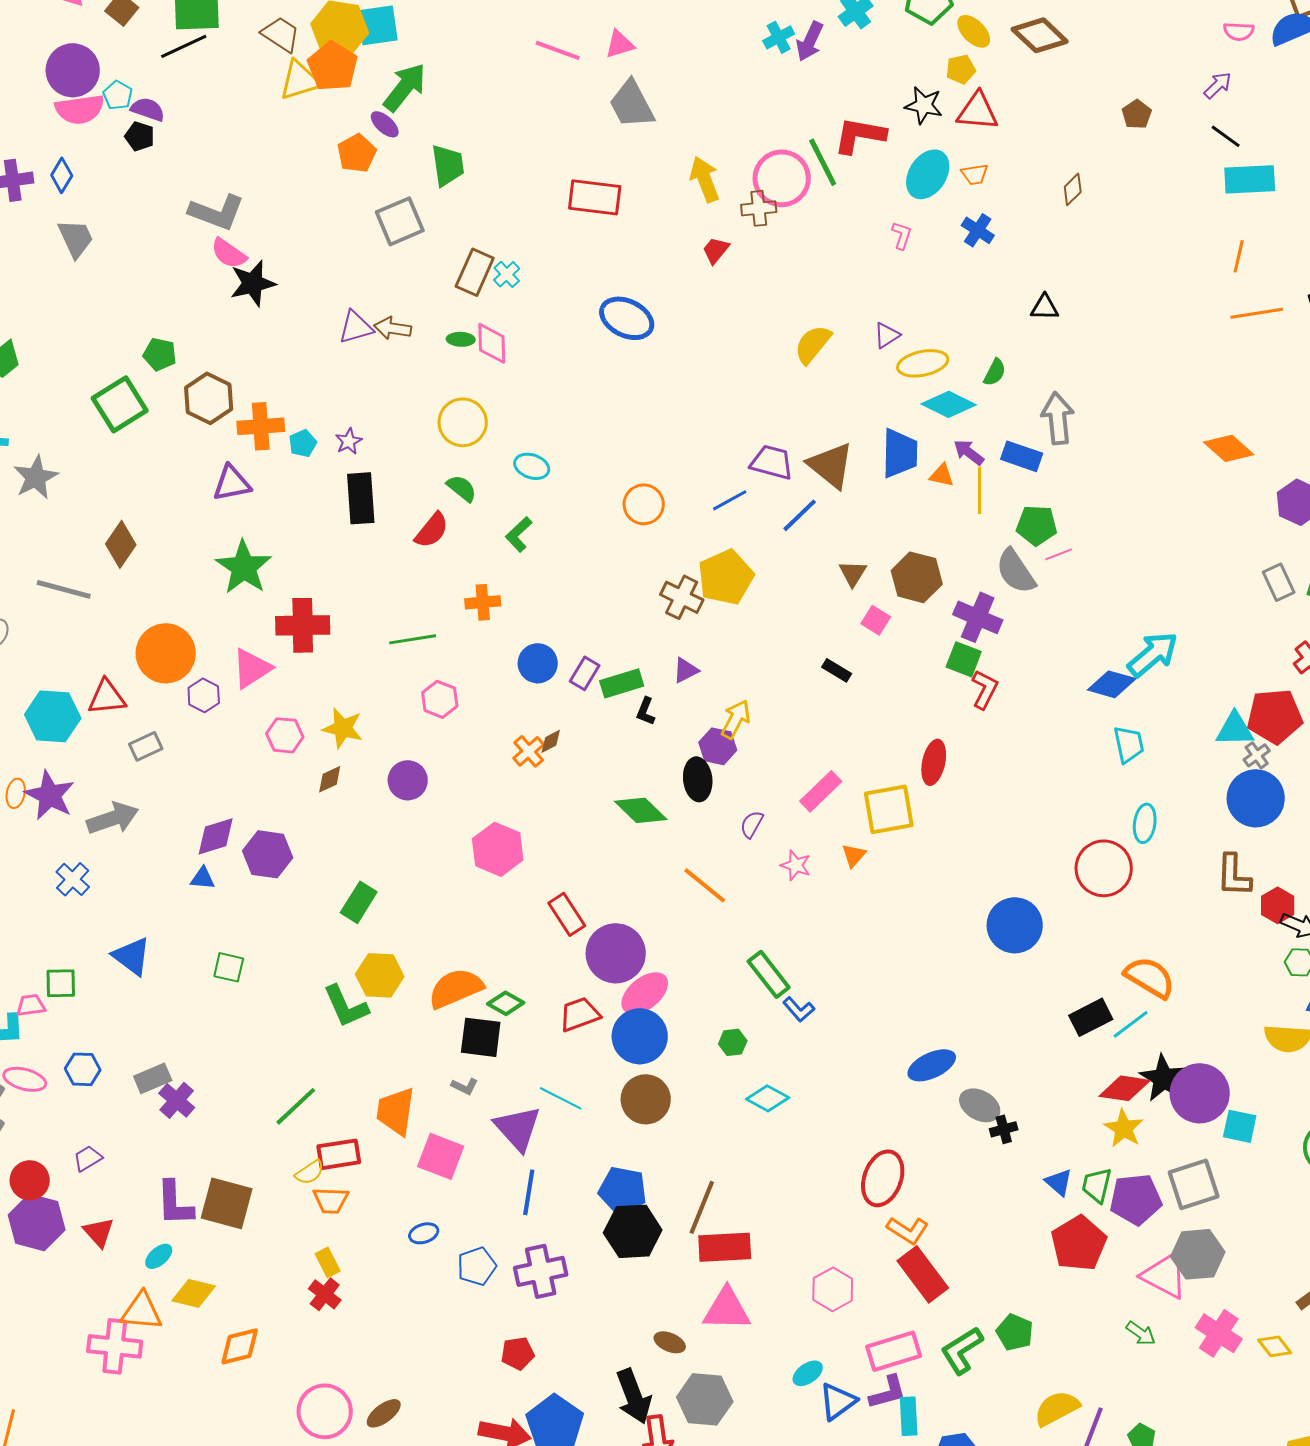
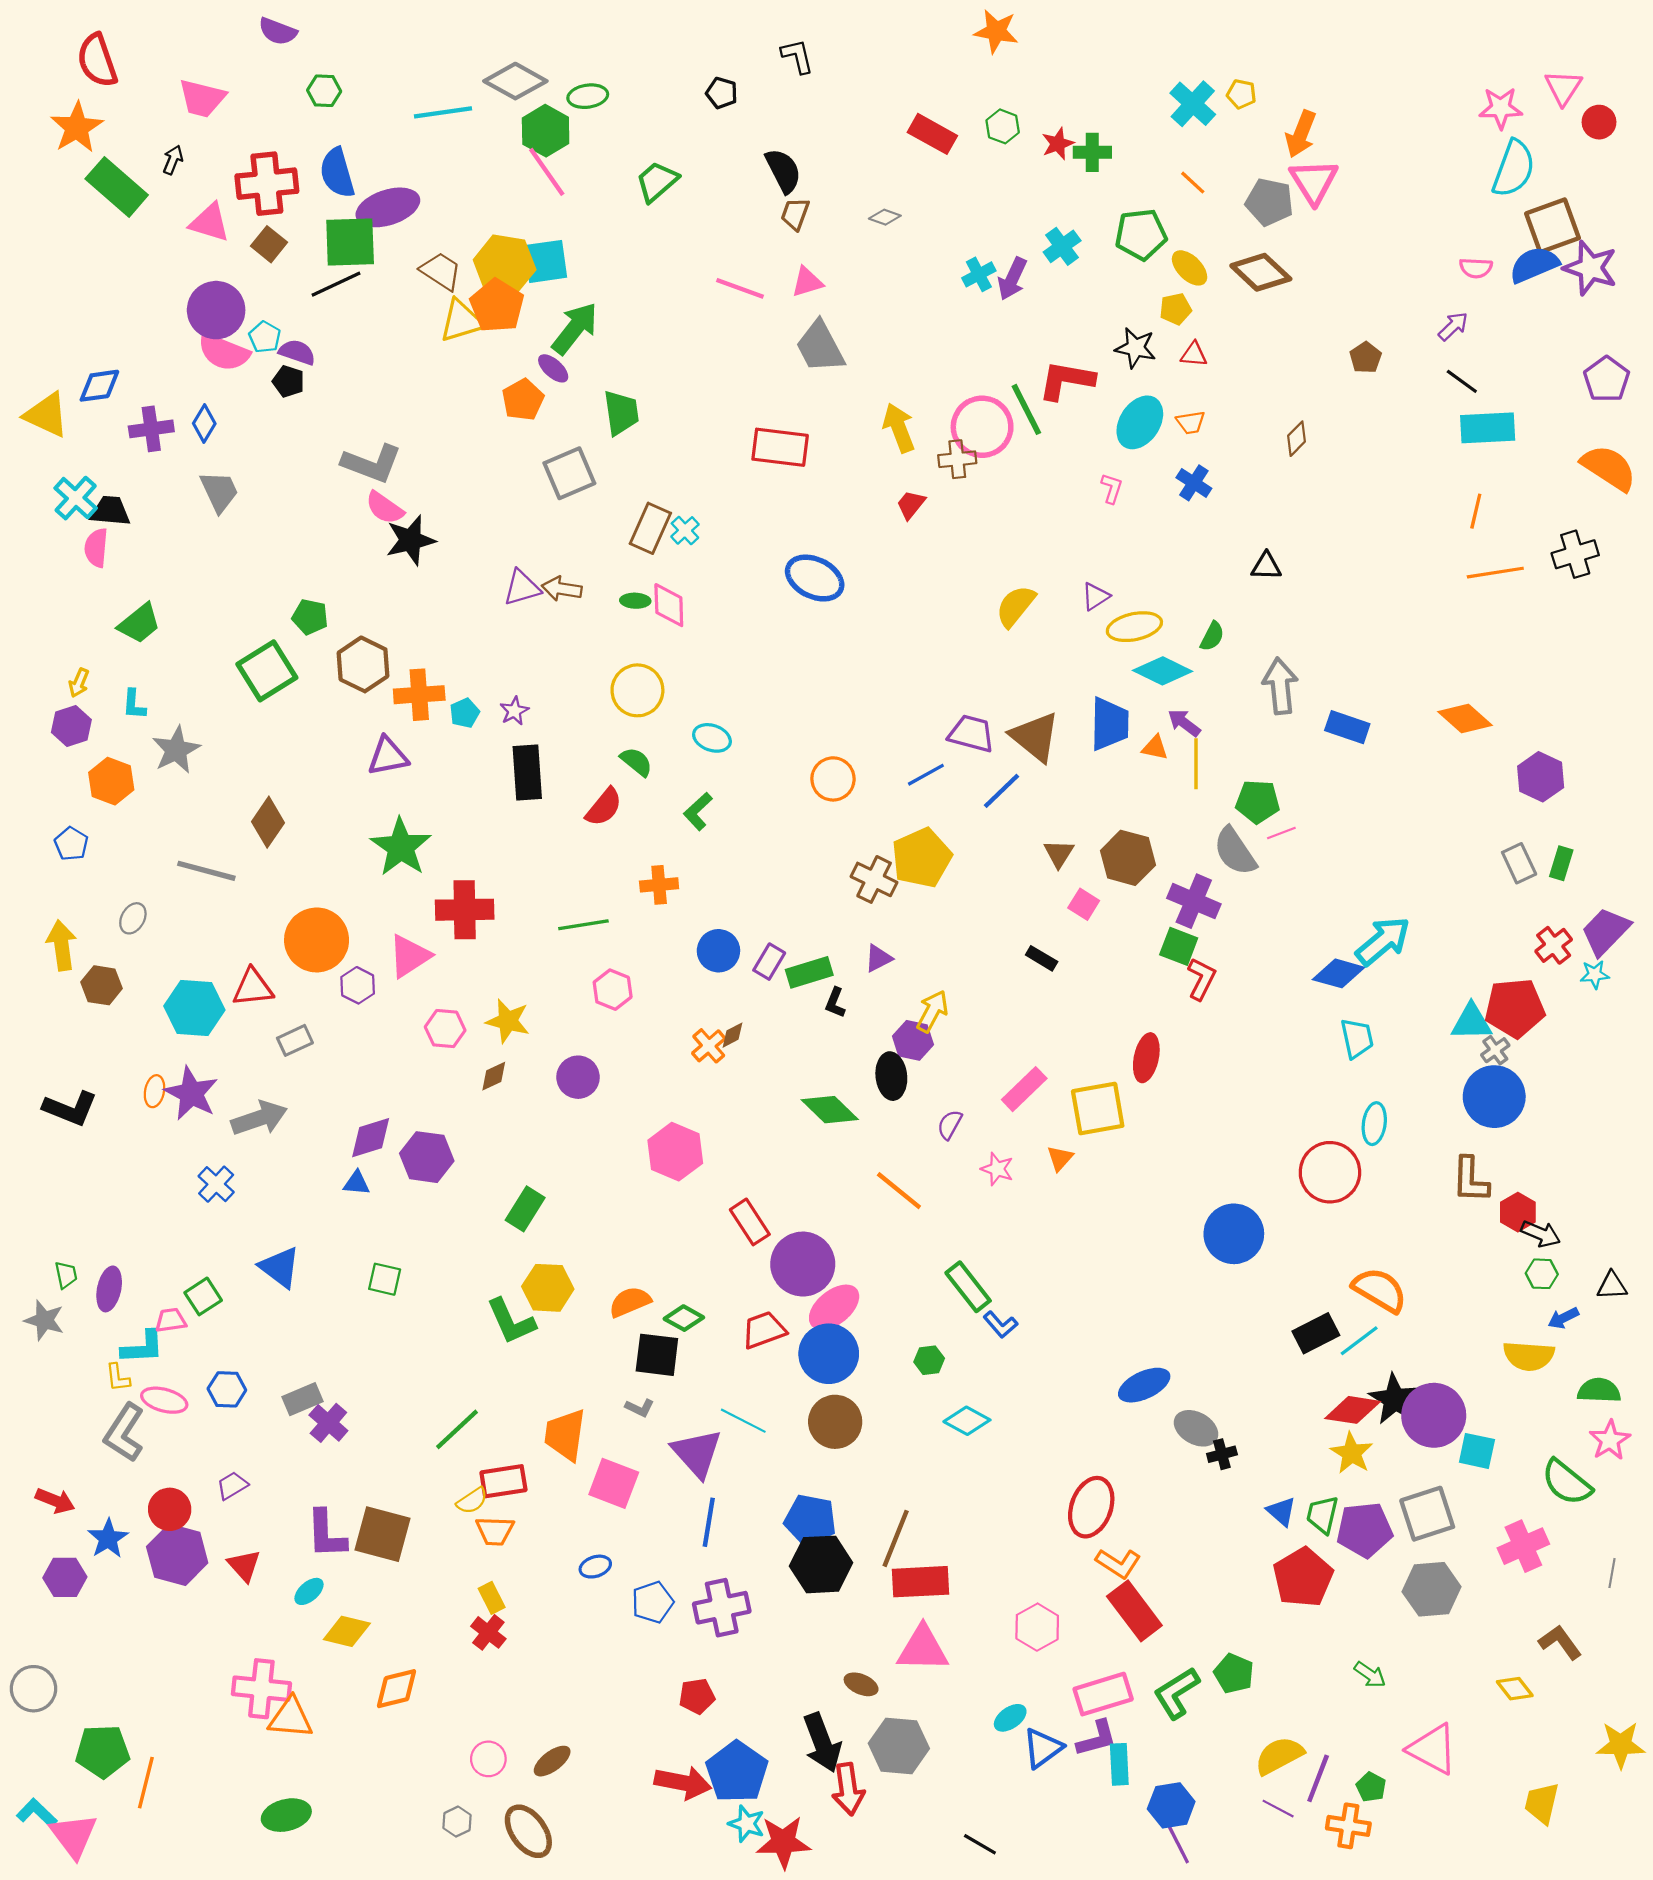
pink semicircle: (80, 109) -> (224, 352), turned 30
red triangle: (978, 111) -> (1194, 354), size x0.6
blue rectangle: (1022, 456) -> (1347, 727), moved
green square: (61, 983) -> (203, 1296), turned -32
orange semicircle: (456, 988) -> (630, 1302), size x0.7
pink triangle: (1165, 1275) -> (1433, 1749), moved
orange triangle: (142, 1311) -> (291, 1718), moved
pink cross: (1219, 1333) -> (1523, 1546), moved, turned 33
pink circle: (325, 1411) -> (488, 1759), size x0.6

